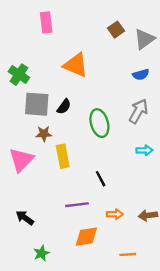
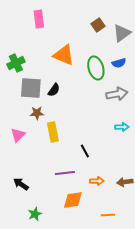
green cross: (19, 75) -> (16, 63), turned 30
gray arrow: (138, 111) -> (117, 94), turned 50
green ellipse: (99, 123) -> (96, 68), moved
pink triangle: (21, 160) -> (18, 135), size x0.7

